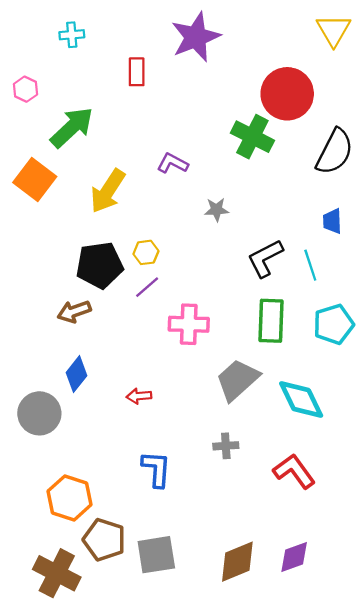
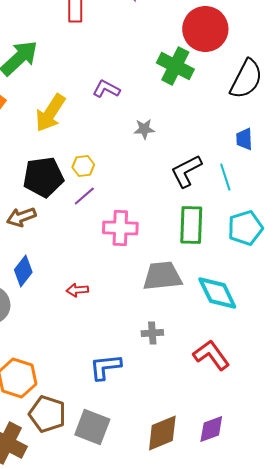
gray trapezoid: (237, 380) -> (162, 276), turned 36
blue L-shape: (156, 469) -> (105, 367), moved, turned -100
gray square: (156, 555) -> (92, 427), turned 30

